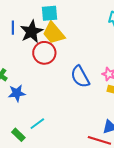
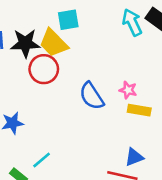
cyan square: (50, 13) -> (68, 20), moved
black star: (31, 32) -> (25, 43), turned 30

